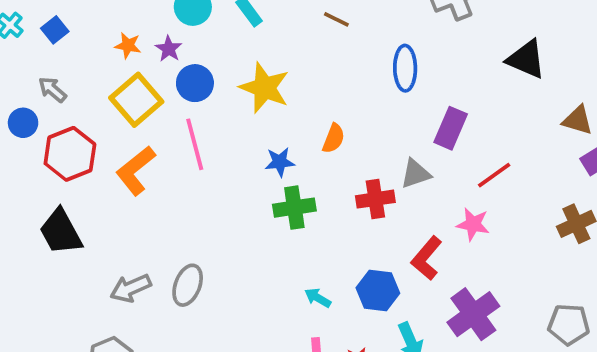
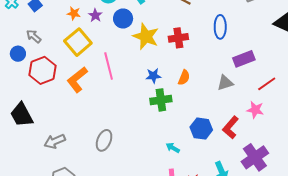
blue circle: (195, 83) -> (123, 19), moved
purple rectangle: (451, 128) -> (244, 59), turned 45
orange semicircle: (334, 138) -> (184, 78), moved
red cross: (375, 199) -> (178, 38), moved
black trapezoid: (61, 232) -> (22, 115), moved
gray arrow: (131, 288) -> (55, 141), moved
blue hexagon: (378, 290) -> (201, 129), moved

